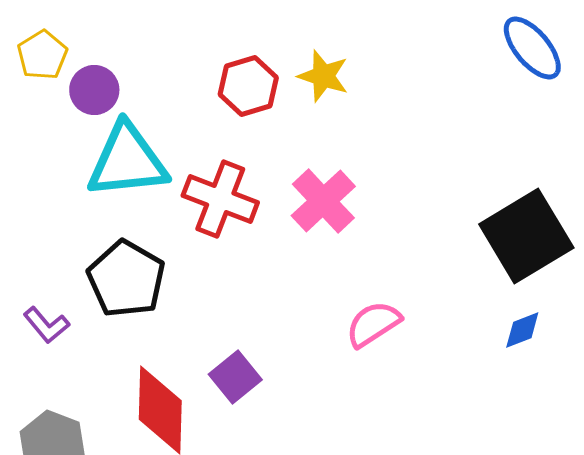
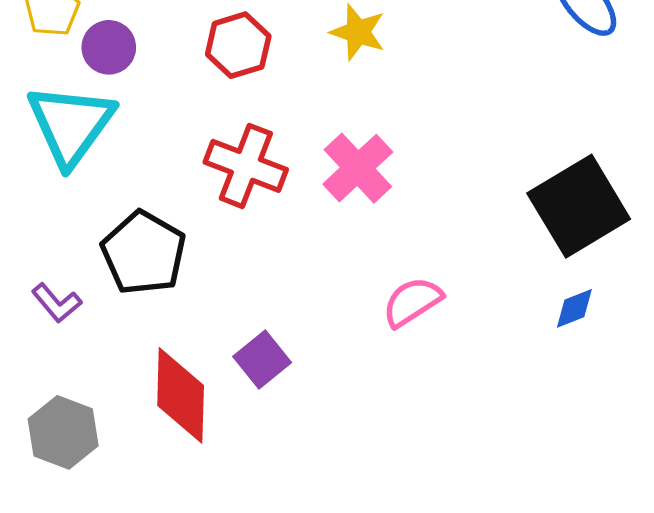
red hexagon: (248, 86) -> (238, 45), moved
cyan triangle: (127, 161) -> (71, 125), moved, turned -48

